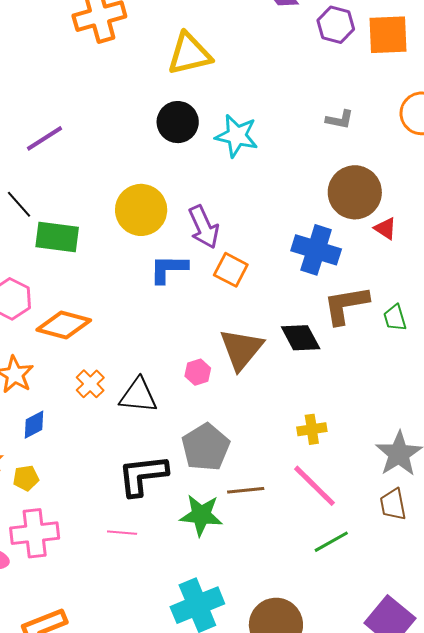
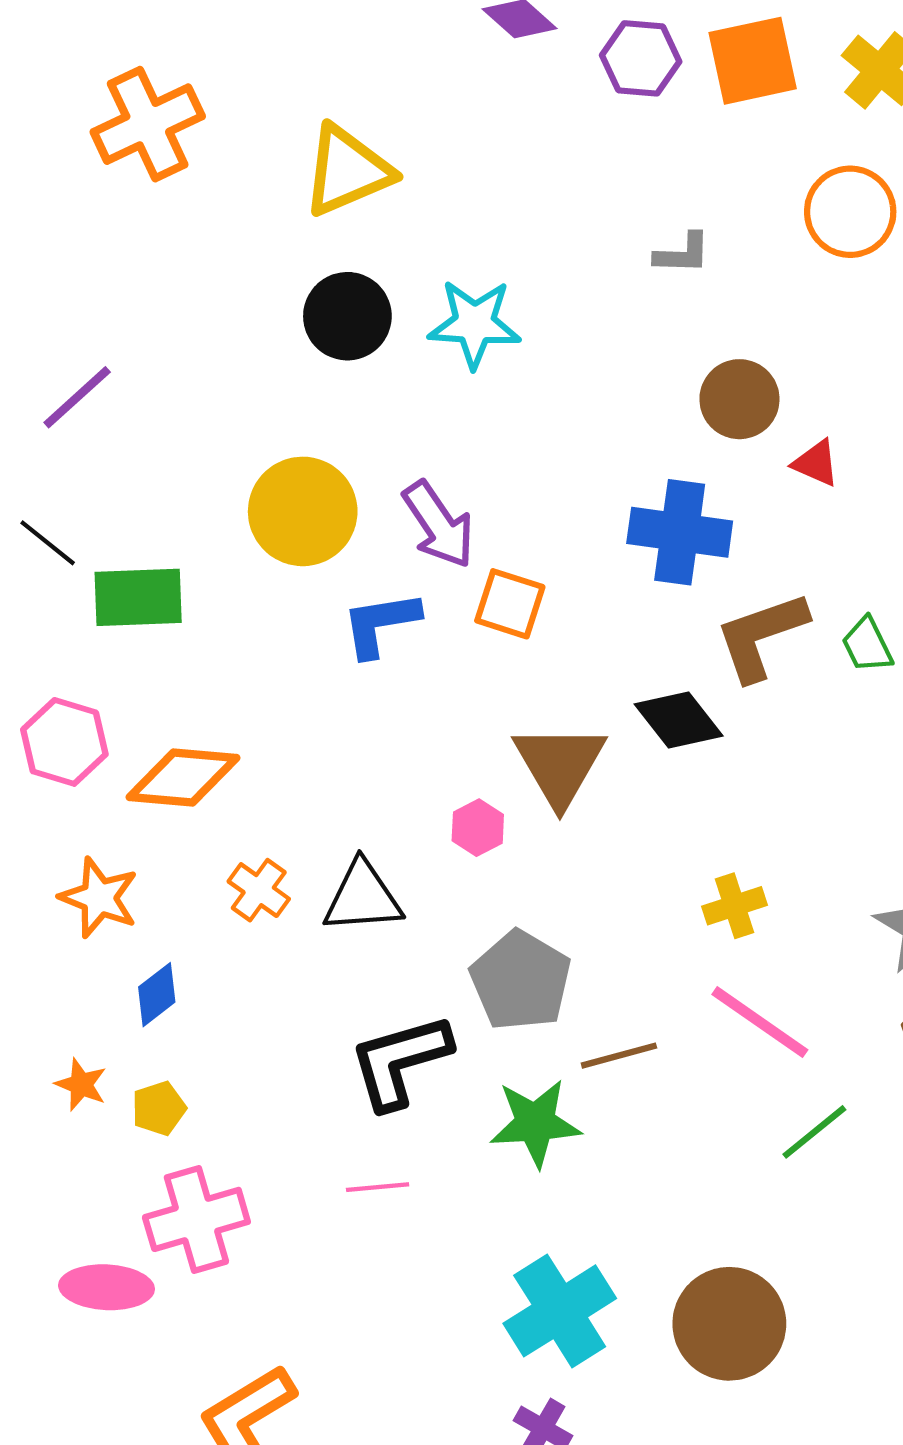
brown circle: (355, 192) -> (739, 399), size x0.7

